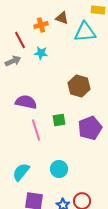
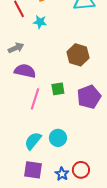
gray arrow: (13, 61) -> (16, 48), moved
pink line: (36, 130) -> (35, 99), turned 35
cyan semicircle: (21, 172) -> (33, 141), moved

